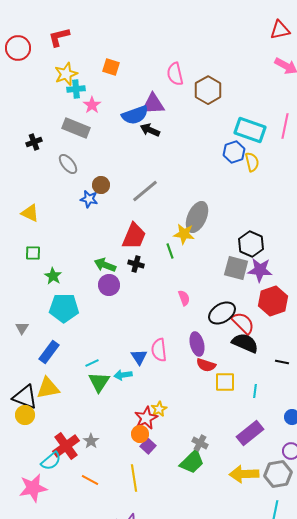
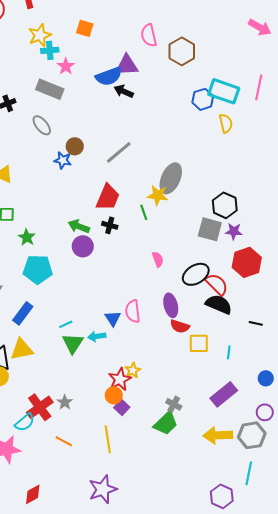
blue hexagon: (234, 152) -> (203, 99), moved
purple star: (260, 270) -> (234, 231), size x0.7

